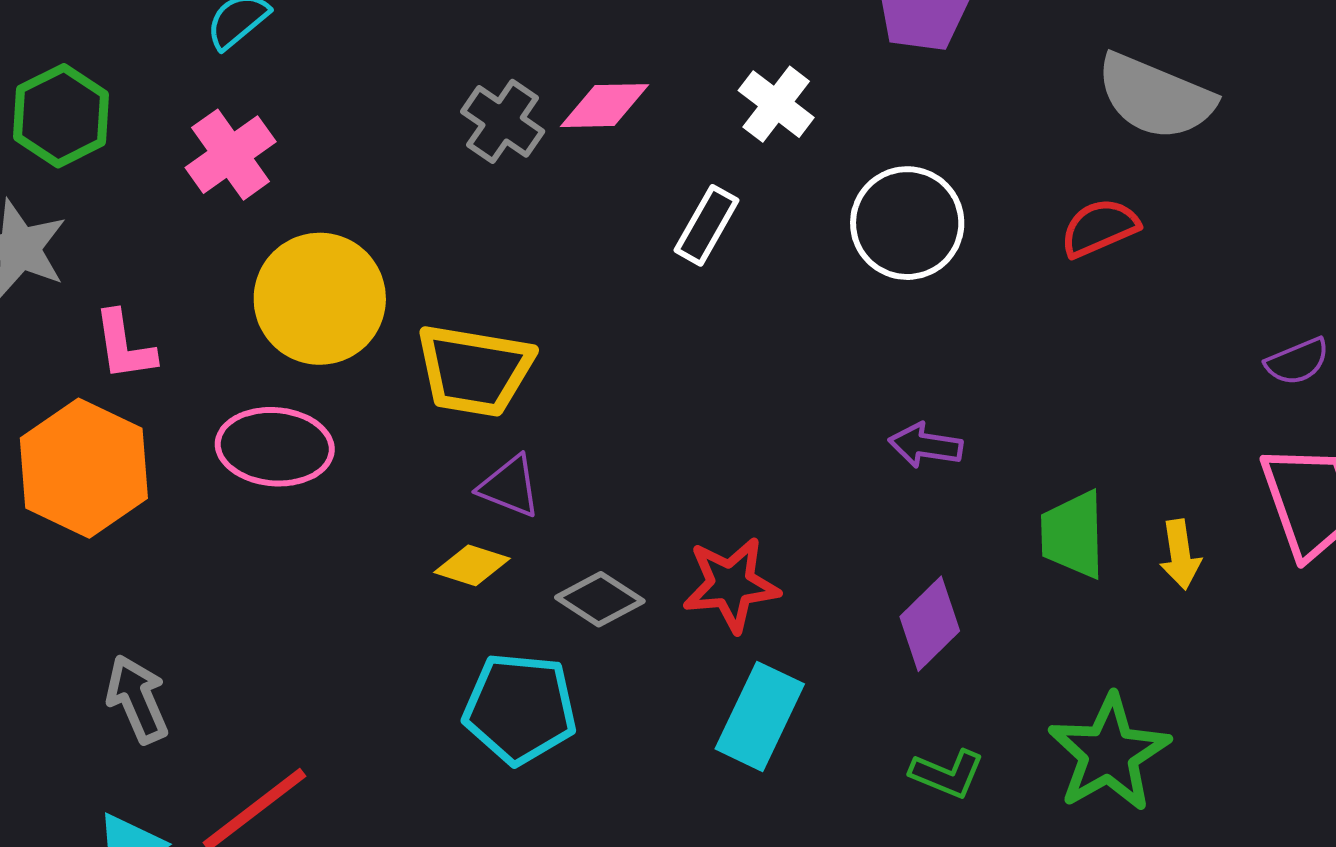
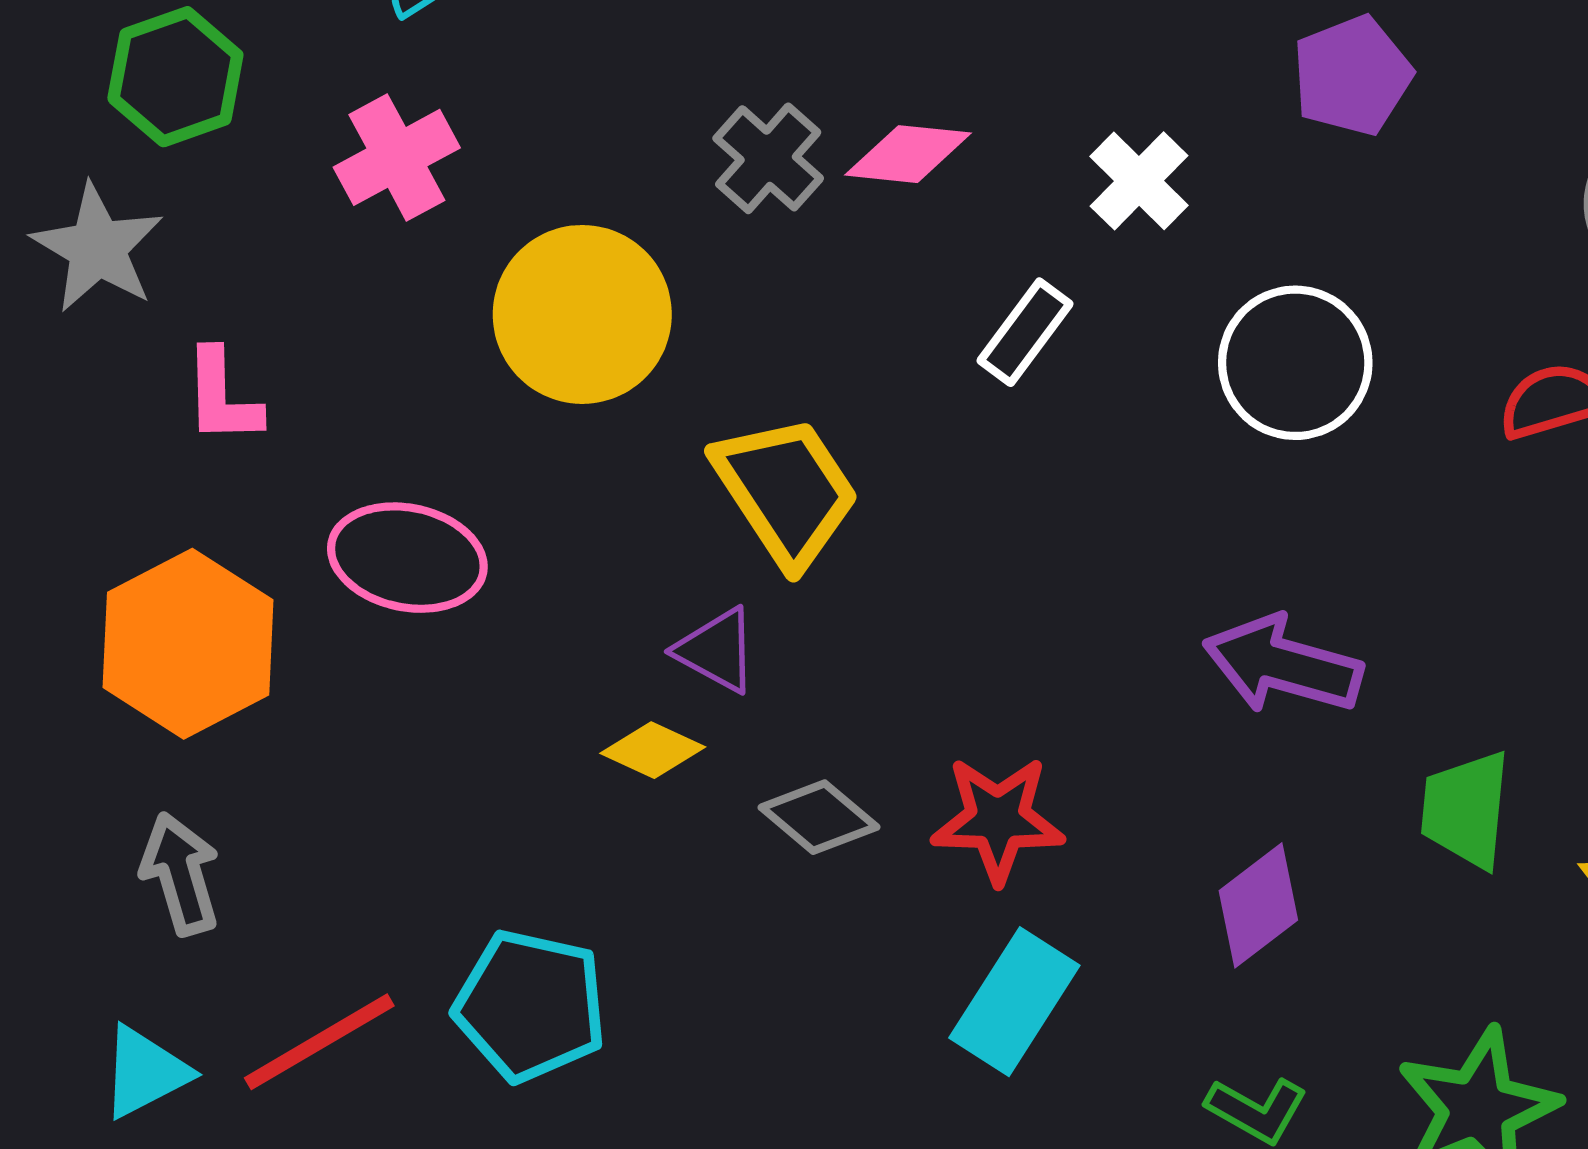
yellow circle: (320, 299) -> (582, 314), moved
yellow trapezoid: (474, 370) -> (786, 491), moved, turned -140
purple arrow: (926, 445) -> (1283, 665), size x1.6
orange hexagon: (84, 468) -> (188, 644), moved
cyan pentagon: (520, 708) -> (530, 1006), moved

